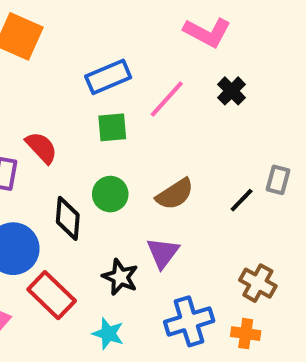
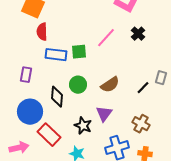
blue rectangle: (108, 77) -> (56, 55), moved, turned 30
red semicircle: (41, 148) -> (42, 32), moved, turned -138
brown cross: (258, 283) -> (141, 124), moved

